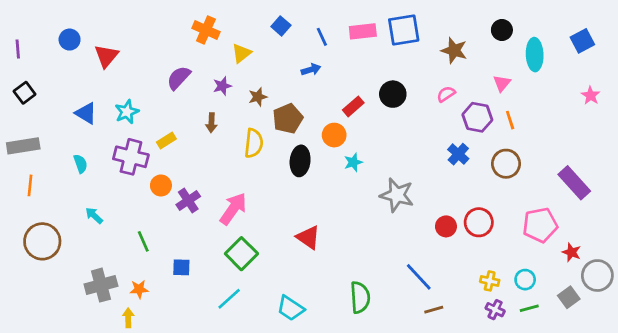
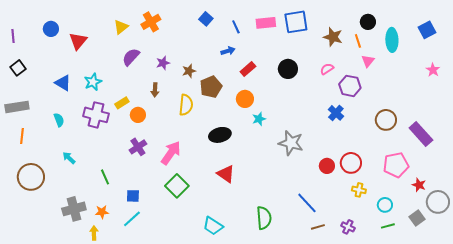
orange cross: (206, 30) -> (151, 22), turned 36
yellow triangle: (241, 53) -> (121, 27), moved
red rectangle: (353, 106) -> (248, 69), moved
orange line: (510, 120) -> (358, 41), moved
black ellipse: (300, 161) -> (220, 135), moved, turned 70
brown circle: (506, 164) -> (386, 120), moved
orange circle: (161, 185) -> (138, 115), moved
yellow cross: (490, 281) -> (359, 190), moved
cyan line: (229, 299) -> (132, 219), moved
purple cross: (495, 310) -> (348, 227), moved

